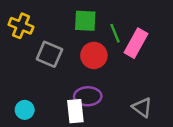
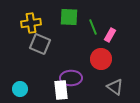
yellow cross: (21, 26) -> (31, 23), moved, turned -30
pink rectangle: (136, 43) -> (110, 35), size x0.6
red circle: (94, 55) -> (101, 59), moved

